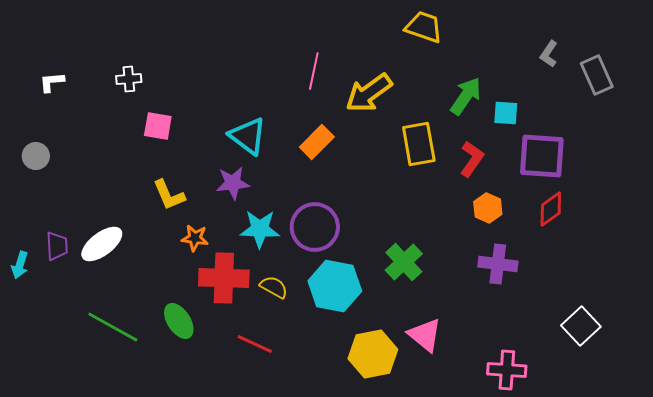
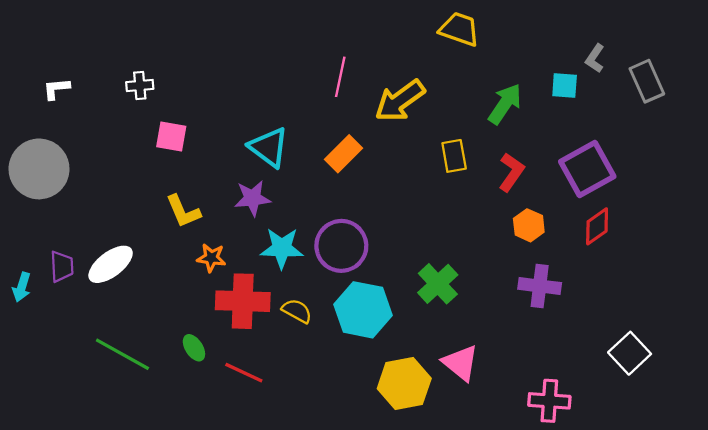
cyan square: (506, 113) -> (565, 86), moved
yellow rectangle: (419, 144) -> (454, 156), size x0.7
gray circle: (36, 156) -> (39, 169), size x2.0
purple square: (542, 156) -> (587, 169), turned -33
green ellipse: (179, 321) -> (194, 348), size x0.7
red line: (255, 344) -> (244, 373), moved

